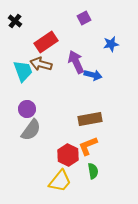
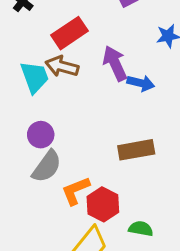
orange L-shape: (88, 146) -> (76, 191), moved
green semicircle: (93, 171) -> (141, 229), turned -70

